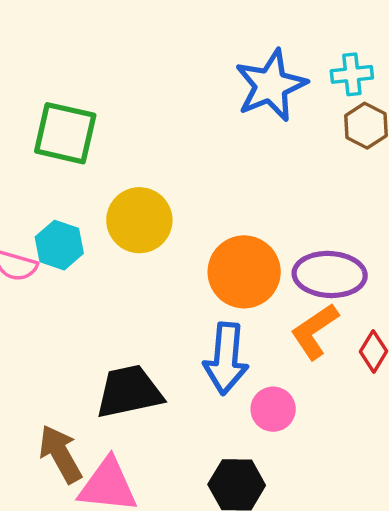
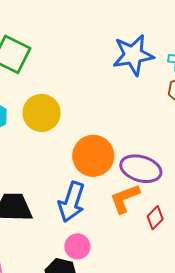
pink circle: (273, 409) -> (77, 246), moved

